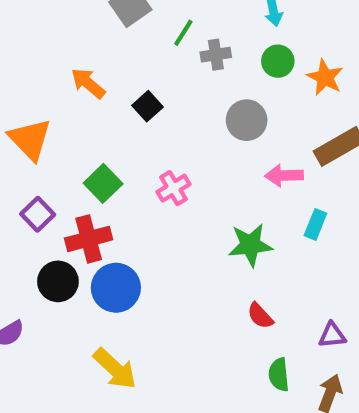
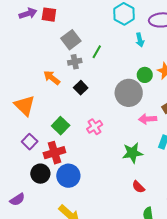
gray cross: (216, 55) -> (75, 62), moved
green circle: (278, 61) -> (145, 75), moved
gray circle: (247, 120) -> (129, 93), size x1.4

